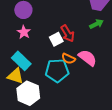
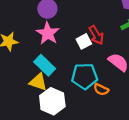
pink star: (24, 32) -> (48, 33), size x1.5
orange semicircle: (68, 59) -> (101, 89), moved

